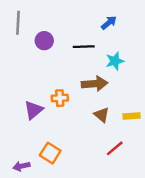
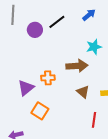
black line: (84, 47) -> (57, 22), moved, turned -36
red line: (115, 148) -> (94, 120), turned -42
orange square: (50, 153) -> (40, 111), moved

